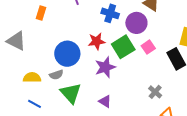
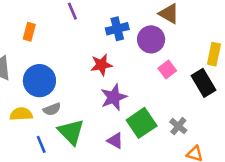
blue cross: (110, 13) -> (117, 29), turned -30
green square: (123, 47) -> (142, 123), moved
blue circle: (67, 54) -> (39, 81), moved
blue line: (35, 104) -> (41, 144), moved, turned 40

